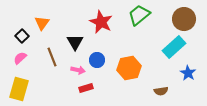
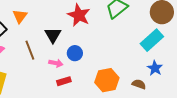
orange hexagon: (129, 68) -> (107, 80), moved
blue star: (188, 73) -> (155, 68), moved
brown semicircle: (161, 91) -> (139, 84), turned -152

